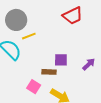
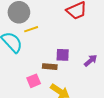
pink square: (34, 87) -> (34, 81), turned 32

